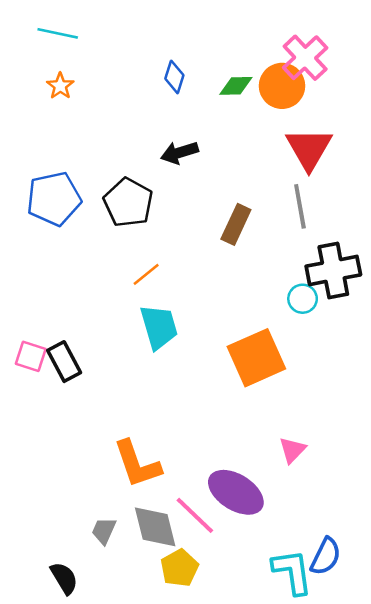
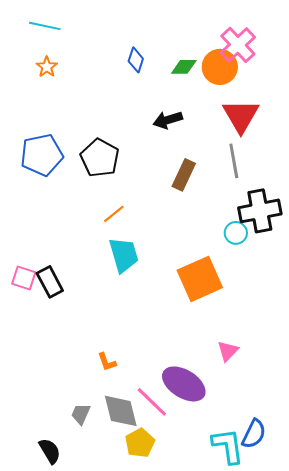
black arrow: (179, 153) -> (168, 120), moved
orange L-shape: (137, 464) -> (107, 362), size x0.5

